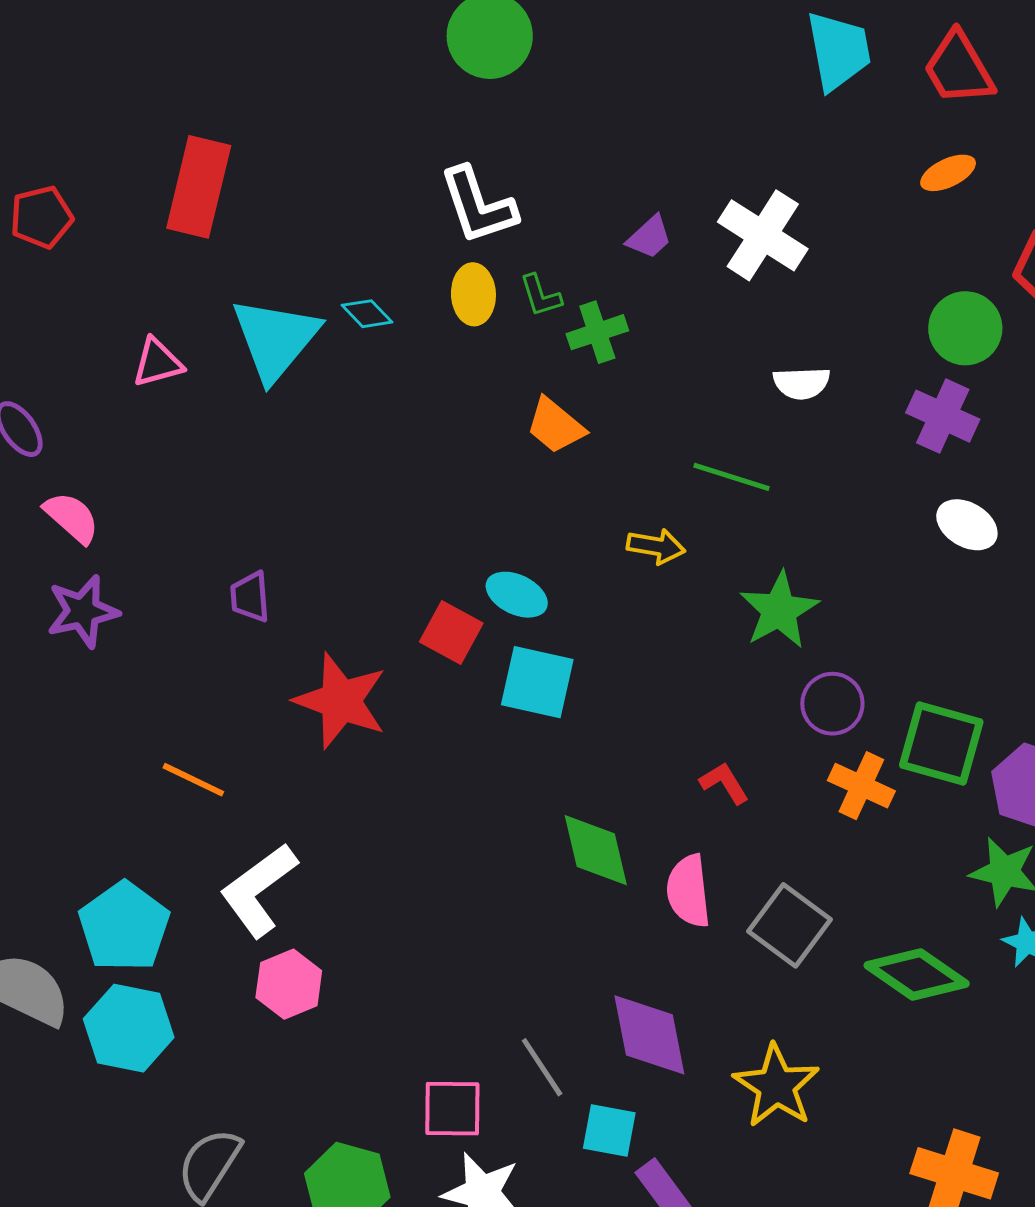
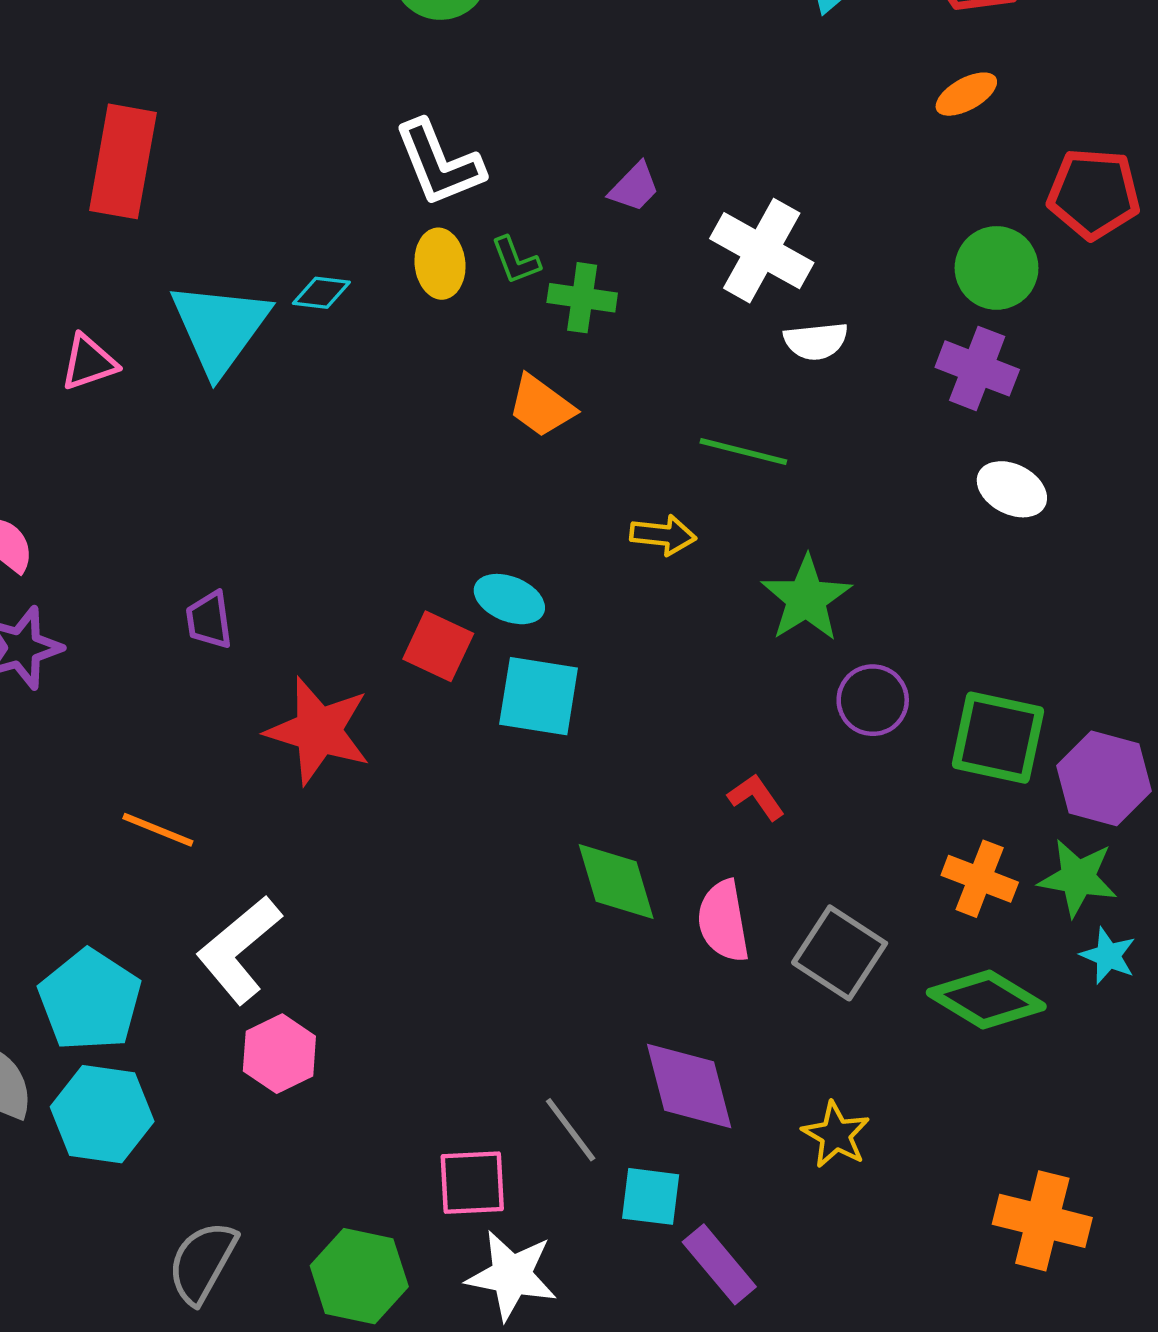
white cross: (763, 235) -> (762, 251), moved
cyan diamond: (367, 314) -> (321, 293), turned -36
green cross: (597, 332) -> (582, 298), turned 30
orange cross: (861, 786) -> (980, 879), moved
yellow star: (776, 1086) -> (836, 1135), size x0.7

